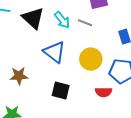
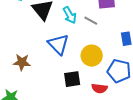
black square: (61, 91) -> (72, 79), moved, turned -30

